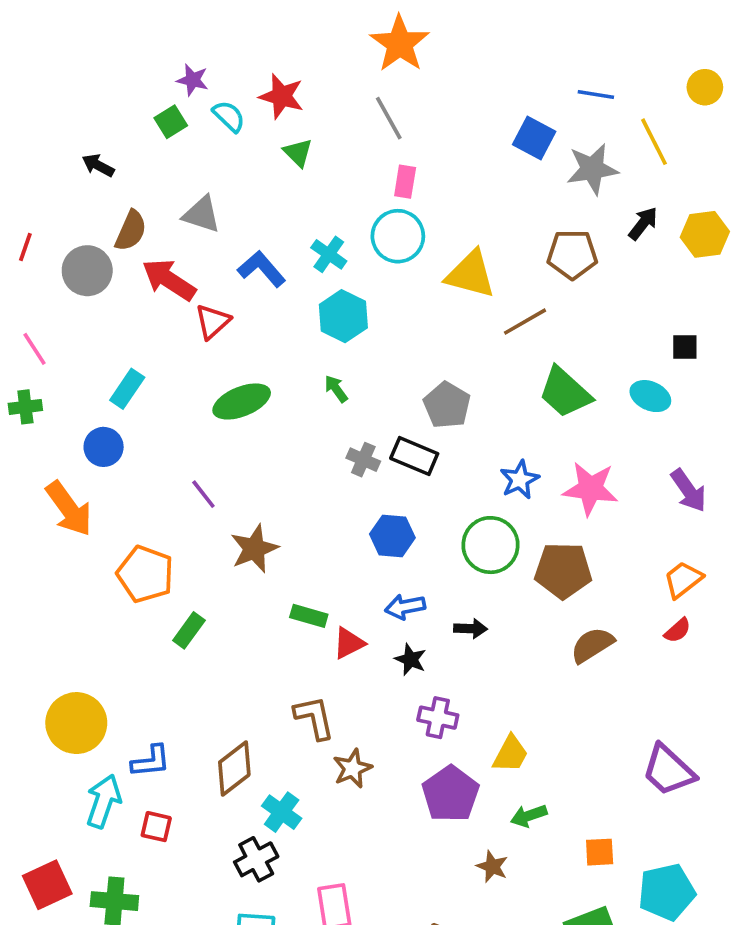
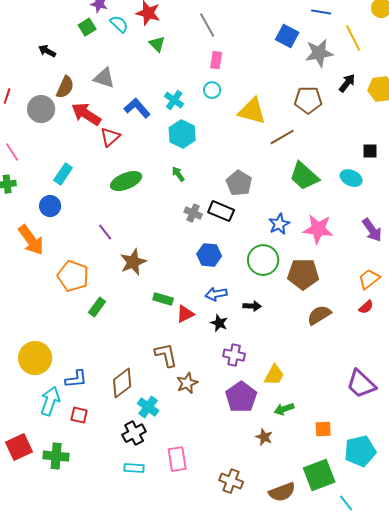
cyan circle: (398, 236) -> (212, 90), size x0.6

